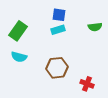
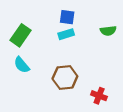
cyan semicircle: (19, 57) -> (22, 65), turned 35

